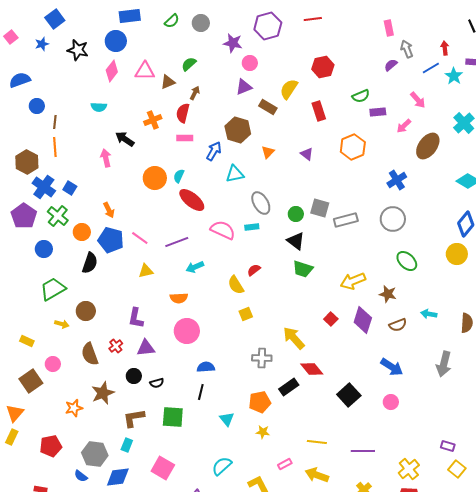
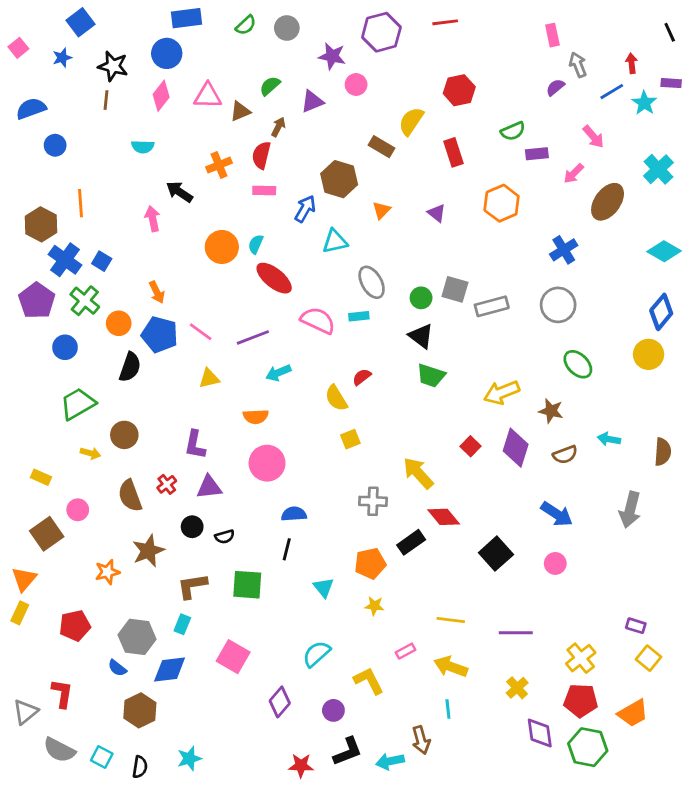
purple triangle: (244, 87) -> (312, 101), moved
brown line: (55, 122) -> (106, 100), moved

